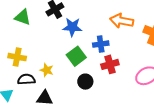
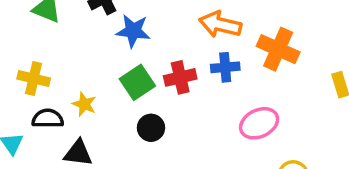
blue cross: (101, 44) -> (225, 67), moved
red cross: (110, 64) -> (180, 77), moved

